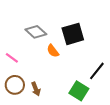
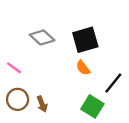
orange semicircle: (53, 51) -> (83, 68), moved

